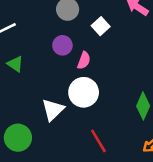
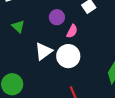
white triangle: (53, 110) -> (44, 51), moved

